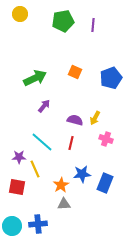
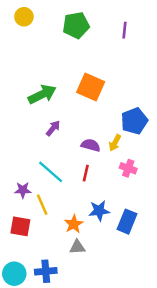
purple line: (93, 25) -> (125, 30), moved
orange square: (75, 72) -> (91, 87), size x1.6
blue pentagon: (111, 78) -> (134, 121), moved

